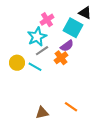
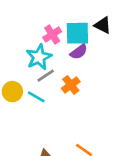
cyan square: (73, 28) -> (77, 33), moved, turned -30
purple semicircle: (67, 46) -> (79, 52), moved

